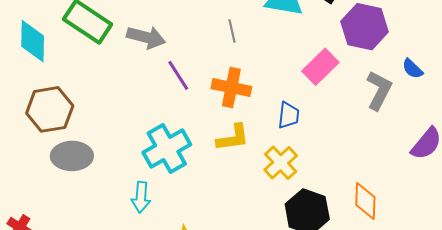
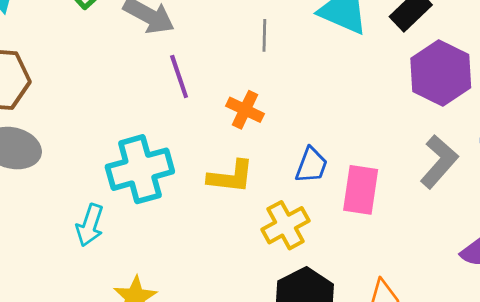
pink rectangle: (320, 67) -> (361, 190), moved, turned -51
orange cross: (231, 88) -> (245, 110), size x0.7

